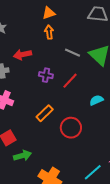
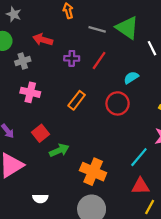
red arrow: (23, 55) -> (43, 40), turned 36
red circle: (71, 128) -> (118, 103), moved

